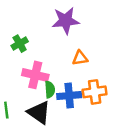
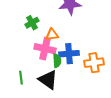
orange triangle: (80, 58) -> (52, 35), moved
blue cross: (69, 96) -> (69, 54), moved

